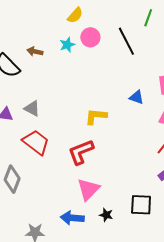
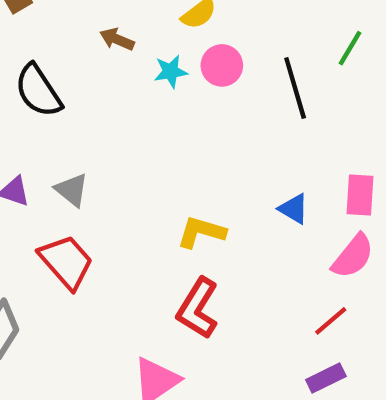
brown arrow: (35, 52) -> (117, 39), moved
red L-shape: (81, 152) -> (198, 308), moved, turned -48

